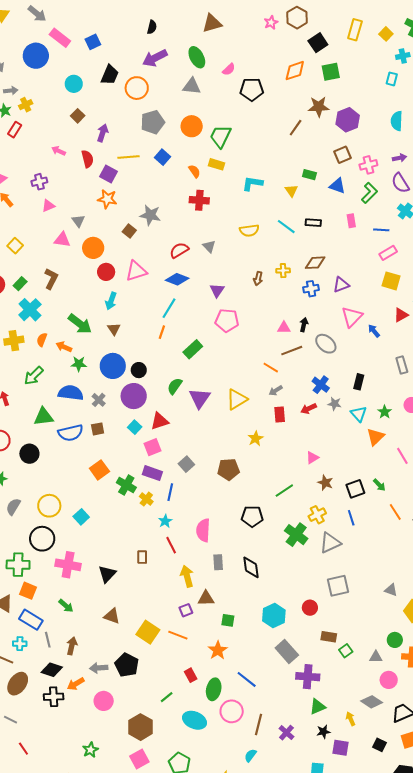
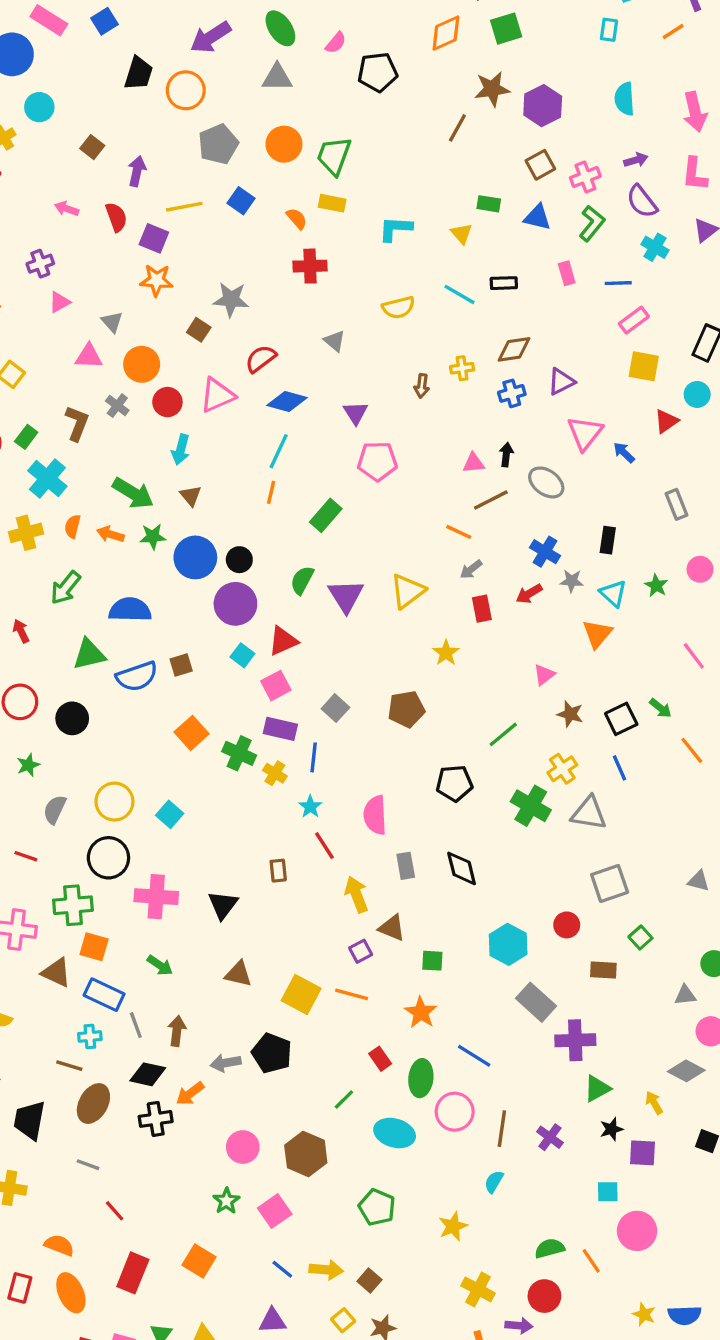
cyan circle: (74, 84) -> (39, 107), moved
red semicircle: (179, 250) -> (261, 359), moved
green star: (79, 364) -> (153, 537), moved
gray cross: (99, 400) -> (117, 406), moved
orange triangle: (376, 437) -> (597, 634), moved
gray triangle: (330, 543) -> (589, 813), turned 40
brown triangle: (206, 598) -> (392, 928), turned 30
green square: (346, 651) -> (640, 938), moved
pink circle: (104, 701) -> (243, 1147), moved
pink square: (139, 759) -> (275, 1211), moved

